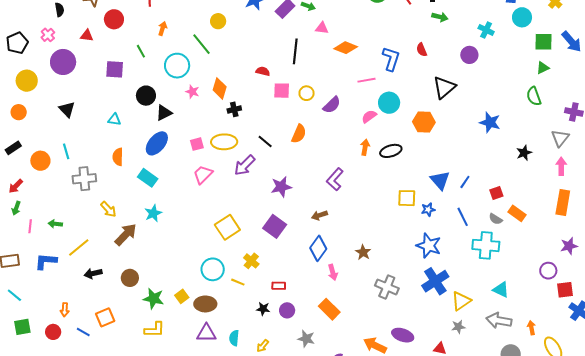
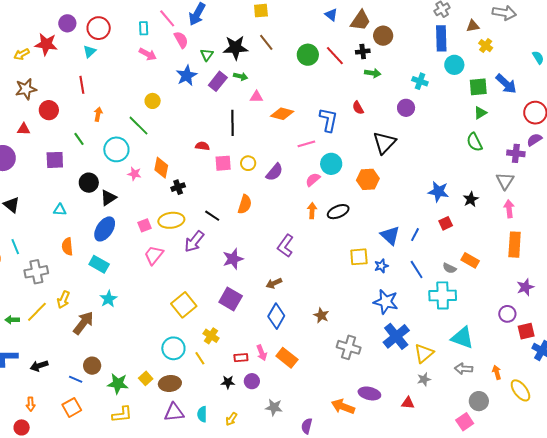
blue star: (490, 122) -> (438, 192), moved
red square: (496, 193) -> (446, 223), moved
yellow arrow: (108, 209) -> (63, 300), turned 72
yellow line: (79, 247) -> (37, 312), moved
pink arrow: (333, 272) -> (262, 353), moved
black arrow: (93, 273) -> (39, 366), moved
yellow line: (238, 282) -> (200, 358), turned 40
cyan triangle: (501, 290) -> (462, 338), size x1.4
orange rectangle: (329, 309) -> (287, 358), moved
gray arrow: (499, 320) -> (464, 369), size x0.7
blue line: (83, 332) -> (76, 379), moved

